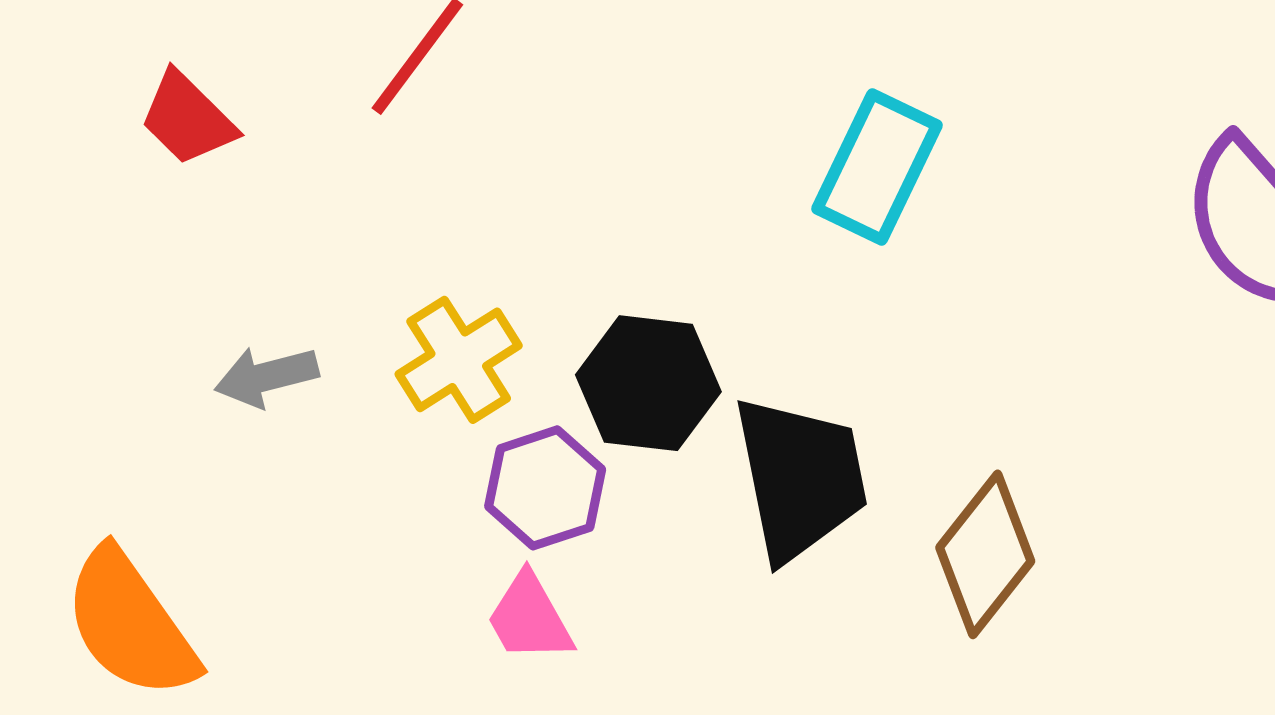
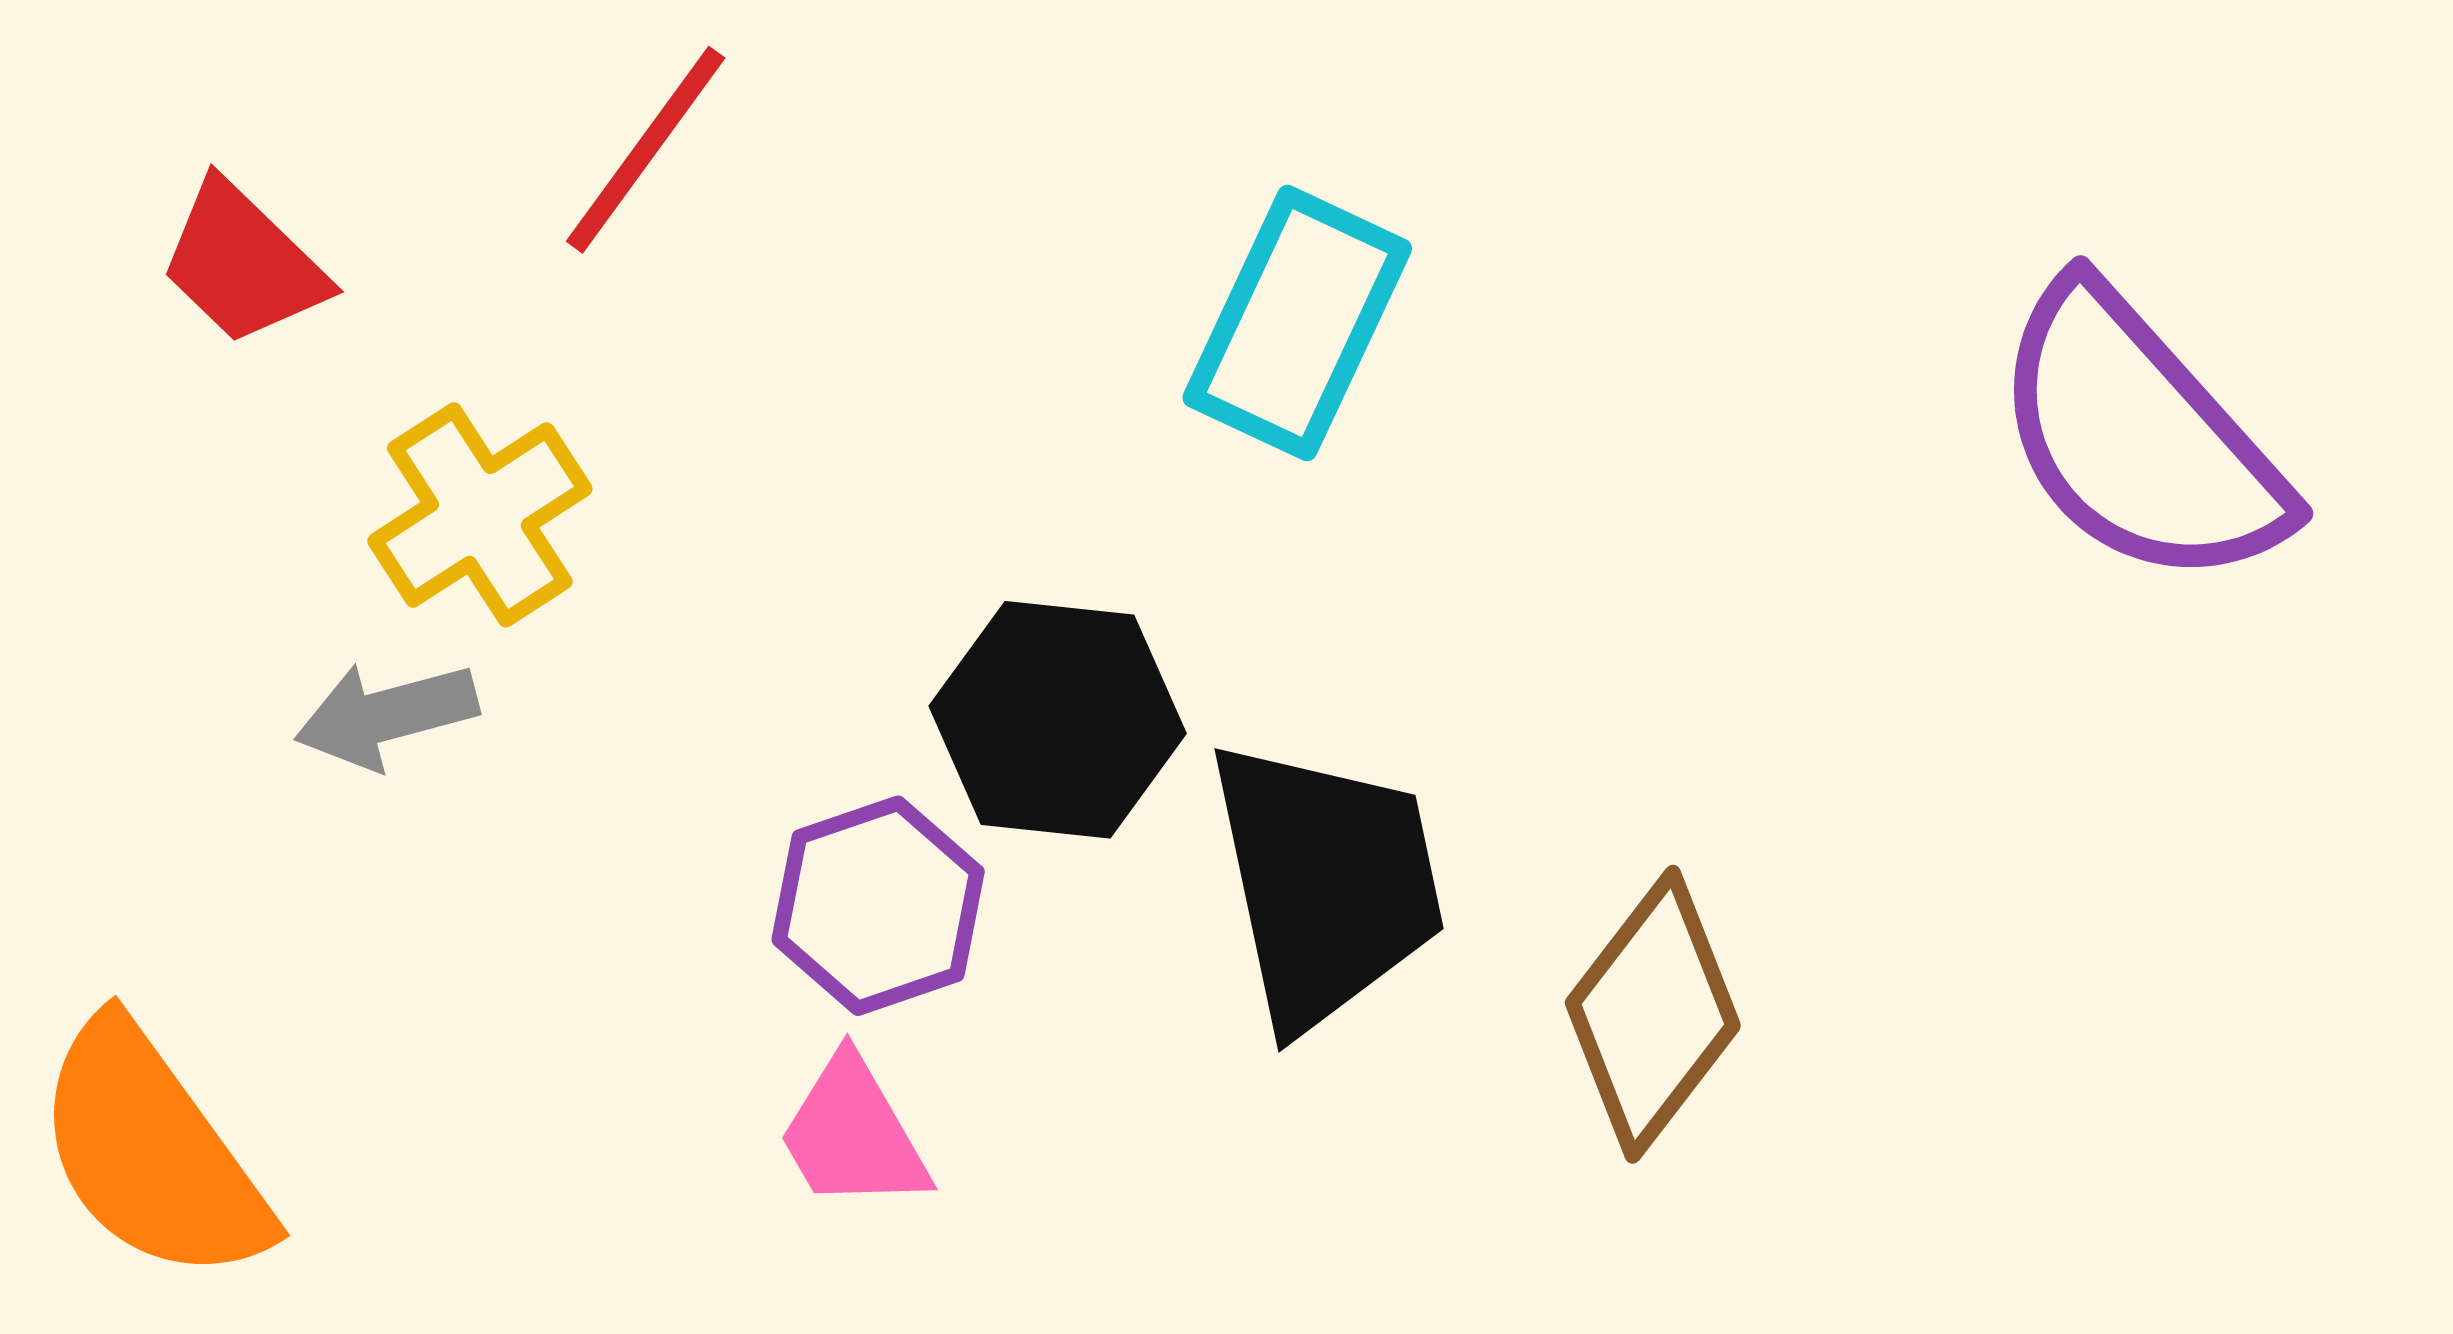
cyan rectangle: (877, 167) -> (1297, 323), moved
yellow cross: (459, 360) -> (480, 515), moved

